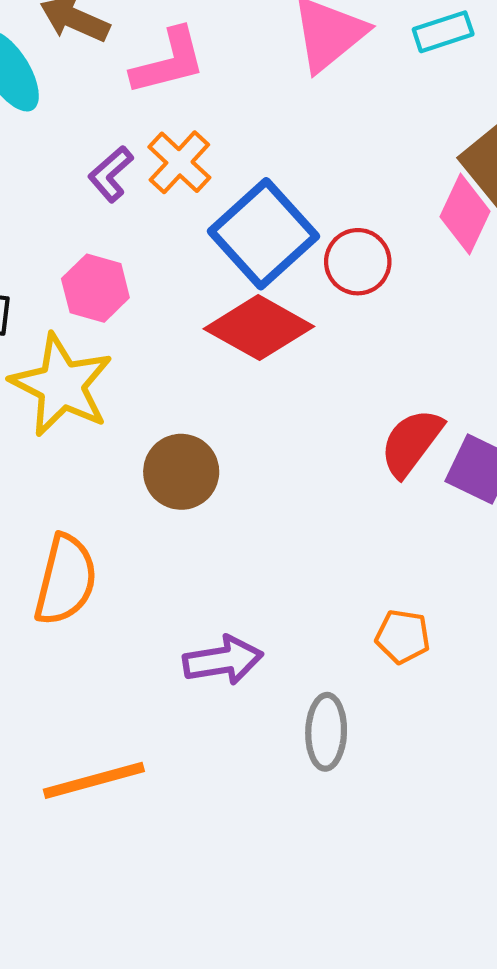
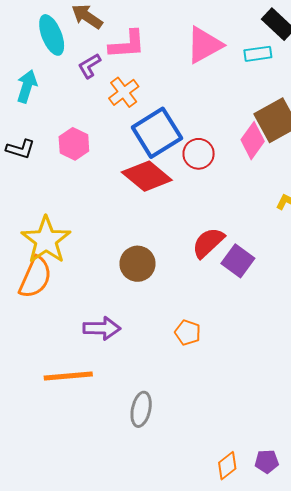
purple L-shape: (111, 174) -> (90, 66), moved
yellow star: (61, 385) -> (46, 240), moved
brown circle: (181, 472) -> (137, 264), moved
gray ellipse: (326, 732) -> (141, 409), moved
orange line: (94, 780) -> (68, 376), moved

